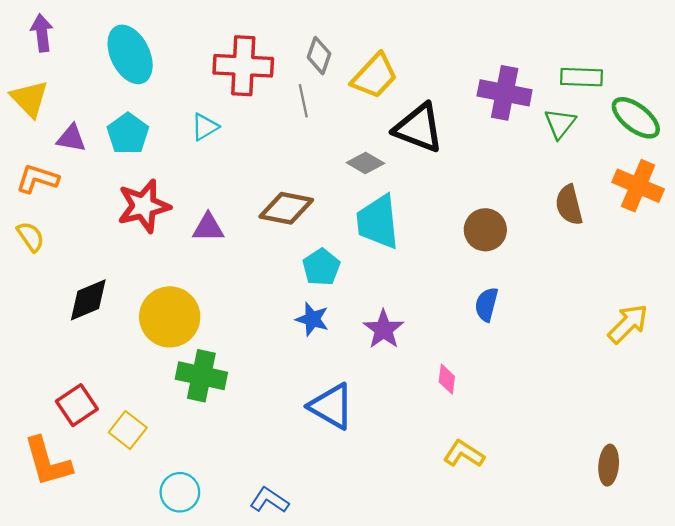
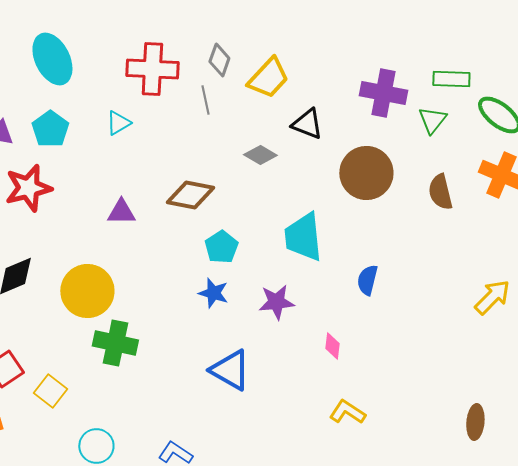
black triangle: (419, 128) -> (307, 124), size x0.7
red star: (144, 206) -> (28, 188), moved
cyan trapezoid: (378, 222) -> (303, 237), moved
brown circle: (485, 230) -> (366, 173), moved, size x1.4
purple star: (384, 329) -> (276, 302), turned 30

